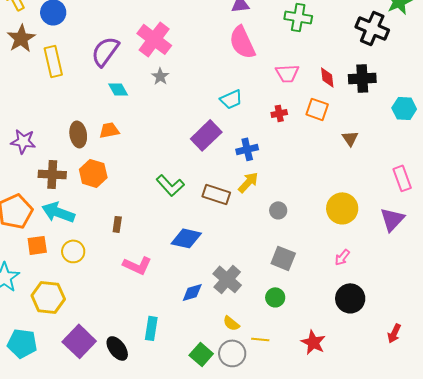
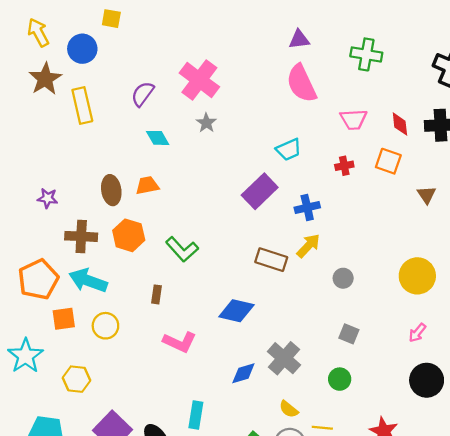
purple semicircle: (105, 51) -> (143, 94), size x0.7
purple star: (23, 141) -> (48, 198), size x0.7
green L-shape: (170, 185) -> (182, 249), moved
gray square: (283, 258) -> (349, 334), size x0.7
yellow hexagon: (48, 297) -> (77, 379), size x0.7

